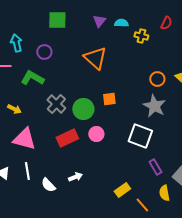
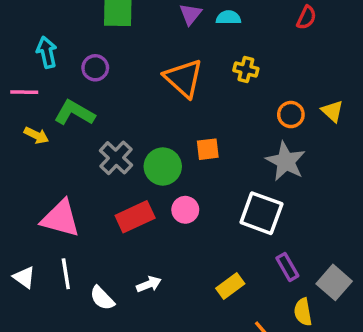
yellow cross: (141, 36) -> (246, 70), moved
yellow arrow: (14, 109) -> (36, 135), moved
yellow rectangle: (122, 190) -> (230, 286), moved

